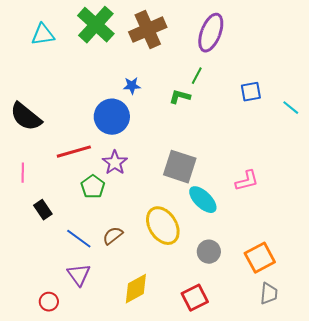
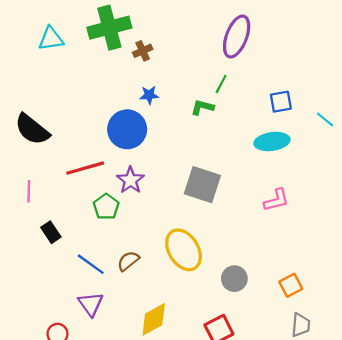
green cross: (96, 25) -> (109, 28), turned 33
brown cross: (148, 30) -> (143, 51), moved, size x0.5
cyan ellipse: (203, 200) -> (272, 142), moved, turned -52
orange square: (260, 258) -> (291, 285), size x0.7

